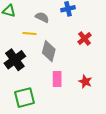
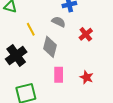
gray semicircle: (42, 17) -> (59, 22), moved
yellow line: (29, 33) -> (31, 29), turned 56

